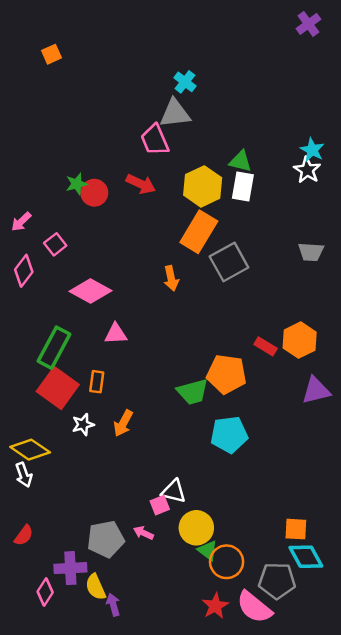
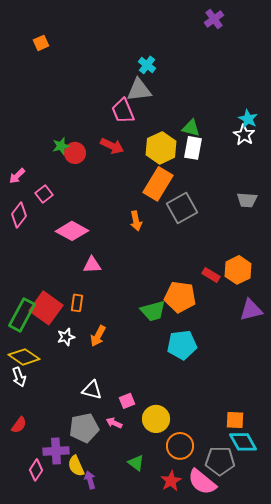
purple cross: (308, 24) -> (214, 19), moved
green rectangle: (54, 348) -> (22, 315), moved
white triangle: (174, 491) -> (92, 390), moved
green triangle: (208, 550) -> (136, 463), moved

